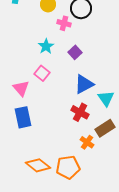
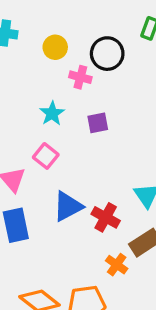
purple square: (75, 52) -> (98, 123), turned 32
blue triangle: (84, 84) -> (68, 206), moved

